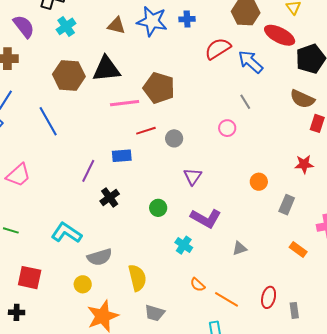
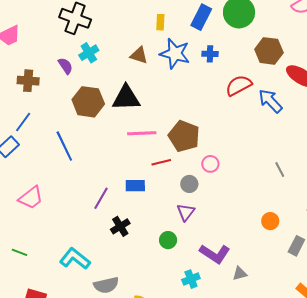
purple semicircle: (24, 26) -> (65, 66), moved, size x0.7
brown pentagon: (159, 88) -> (184, 136), moved
gray line: (245, 102) -> (280, 170), moved
pink circle: (227, 128) -> (210, 164), moved
gray circle: (174, 138) -> (189, 184), moved
purple triangle: (193, 177) -> (186, 212), moved
cyan cross: (184, 245) -> (191, 279), turned 30
gray triangle: (240, 248) -> (240, 274), moved

